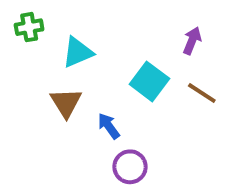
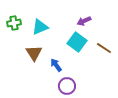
green cross: (29, 27) -> (14, 23), moved
purple arrow: (192, 41) -> (84, 21), moved, turned -136

